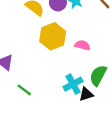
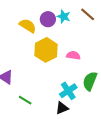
black triangle: (86, 94) -> (62, 108), moved

